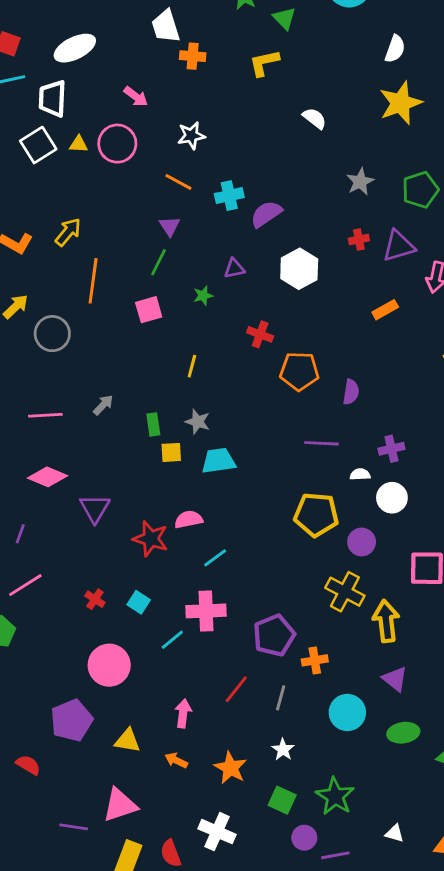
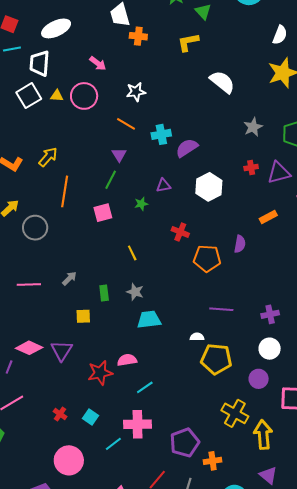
white semicircle: (315, 118) -> (222, 82), size x1.5
yellow line: (192, 366) -> (132, 253), turned -42
purple semicircle: (351, 392) -> (240, 244), moved
yellow square: (171, 452) -> (83, 316), moved
white semicircle: (360, 474) -> (197, 337), moved
pink diamond: (48, 477) -> (29, 348), moved
red star: (151, 539) -> (100, 373), turned -30
purple circle: (362, 542) -> (259, 379), moved

